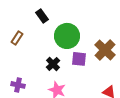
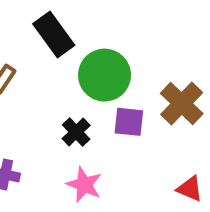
black rectangle: (42, 16) -> (54, 35), size x1.5

